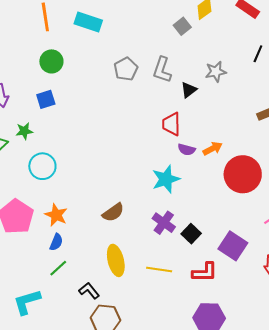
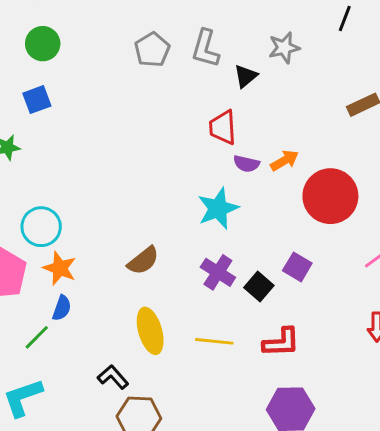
cyan circle: (42, 166) -> (41, 227), moved
purple square: (233, 246) -> (297, 267), moved, size x0.7
green line: (58, 268) -> (37, 337), moved

